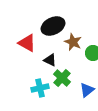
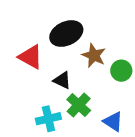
blue triangle: (87, 90) -> (113, 121), turned -49

